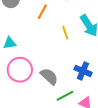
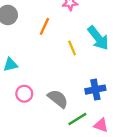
pink circle: (20, 70) -> (24, 94), size x0.6
blue cross: (83, 71) -> (95, 90), turned -30

